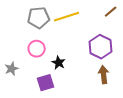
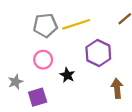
purple hexagon: (101, 47) -> (98, 53), moved
purple square: (46, 83) -> (38, 97), moved

